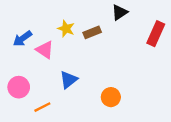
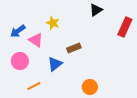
brown rectangle: (92, 32) -> (74, 48), moved
pink circle: (19, 87) -> (20, 61), moved
orange circle: (111, 97) -> (90, 87), moved

